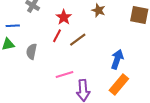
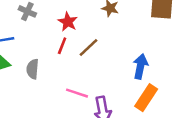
pink line: (65, 75) -> (77, 93), turned 42

